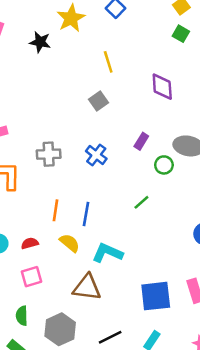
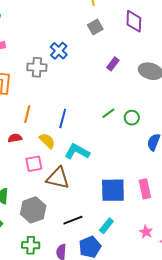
gray square: (98, 101) -> (95, 27), moved
blue cross: (96, 155) -> (59, 51), moved
green circle: (164, 165) -> (132, 118), moved
orange line: (55, 210) -> (27, 114), moved
pink square: (32, 277) -> (34, 164), moved

